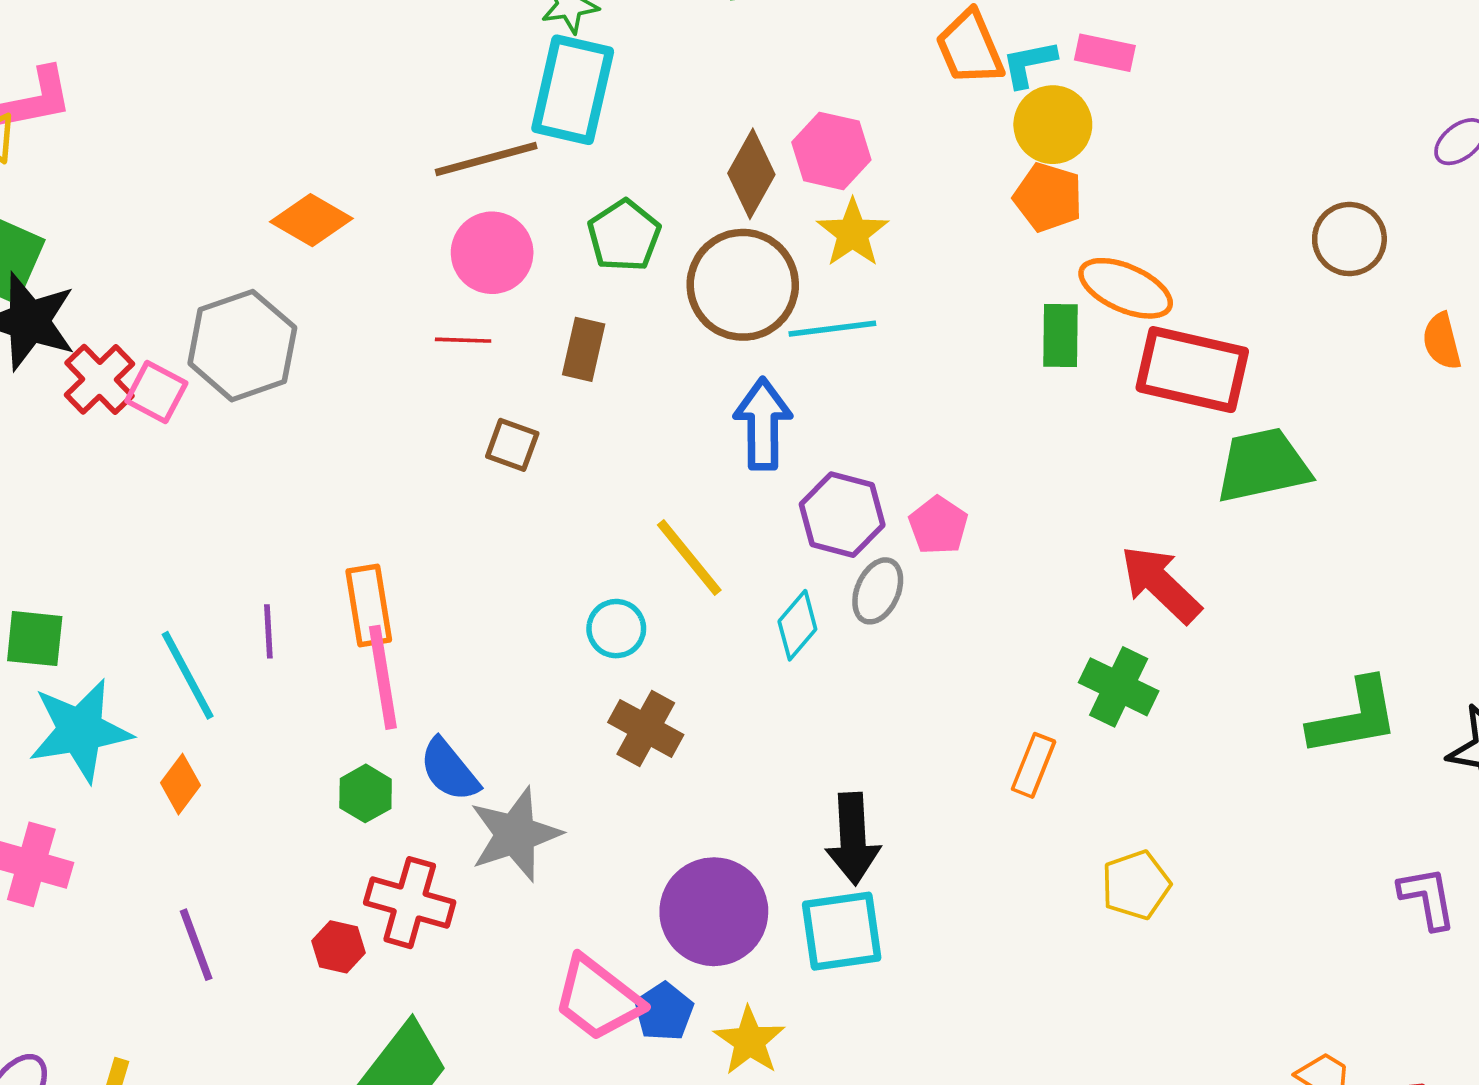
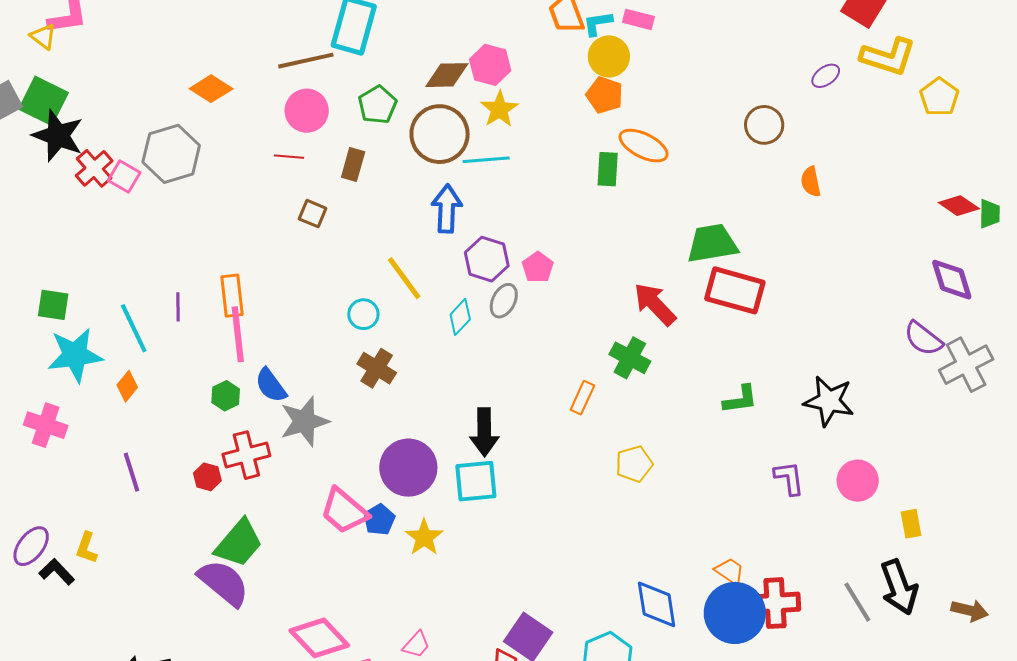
brown diamond: (751, 174) -> (447, 75), turned 57
red rectangle: (1192, 370) -> (735, 290), moved
green L-shape: (1354, 717) -> (740, 399), moved, size x0.7
red cross: (410, 903) -> (246, 455), turned -33

